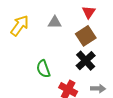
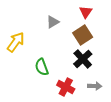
gray triangle: (55, 22) -> (53, 22), turned -32
yellow arrow: (20, 26) -> (16, 42), moved

